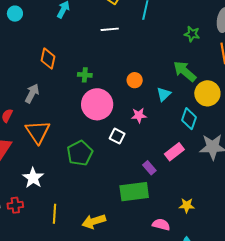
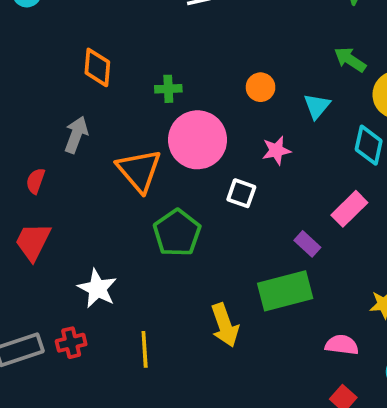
green arrow: (185, 71) -> (350, 60), size x0.7
orange triangle: (38, 132) -> (139, 171), moved
yellow arrow: (94, 221) -> (225, 325), moved, turned -85

